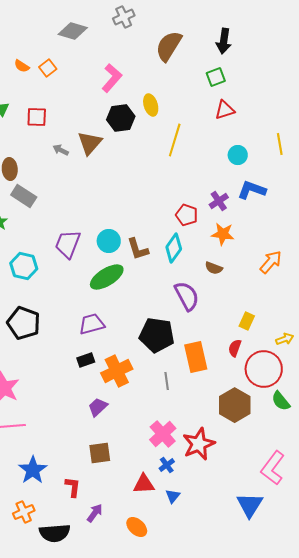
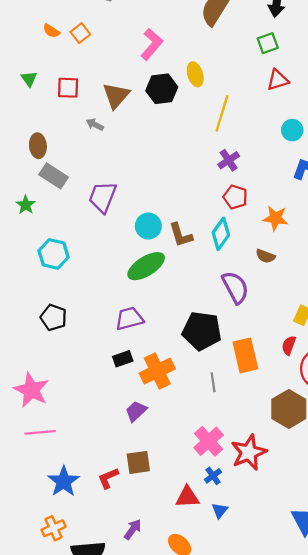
brown triangle: (90, 143) -> (116, 96), moved
purple cross: (219, 201) -> (229, 160), moved
purple trapezoid: (68, 244) -> (103, 197), moved
black pentagon: (24, 323) -> (54, 317), size x0.7
red L-shape: (73, 487) -> (108, 478), moved, turned -120

